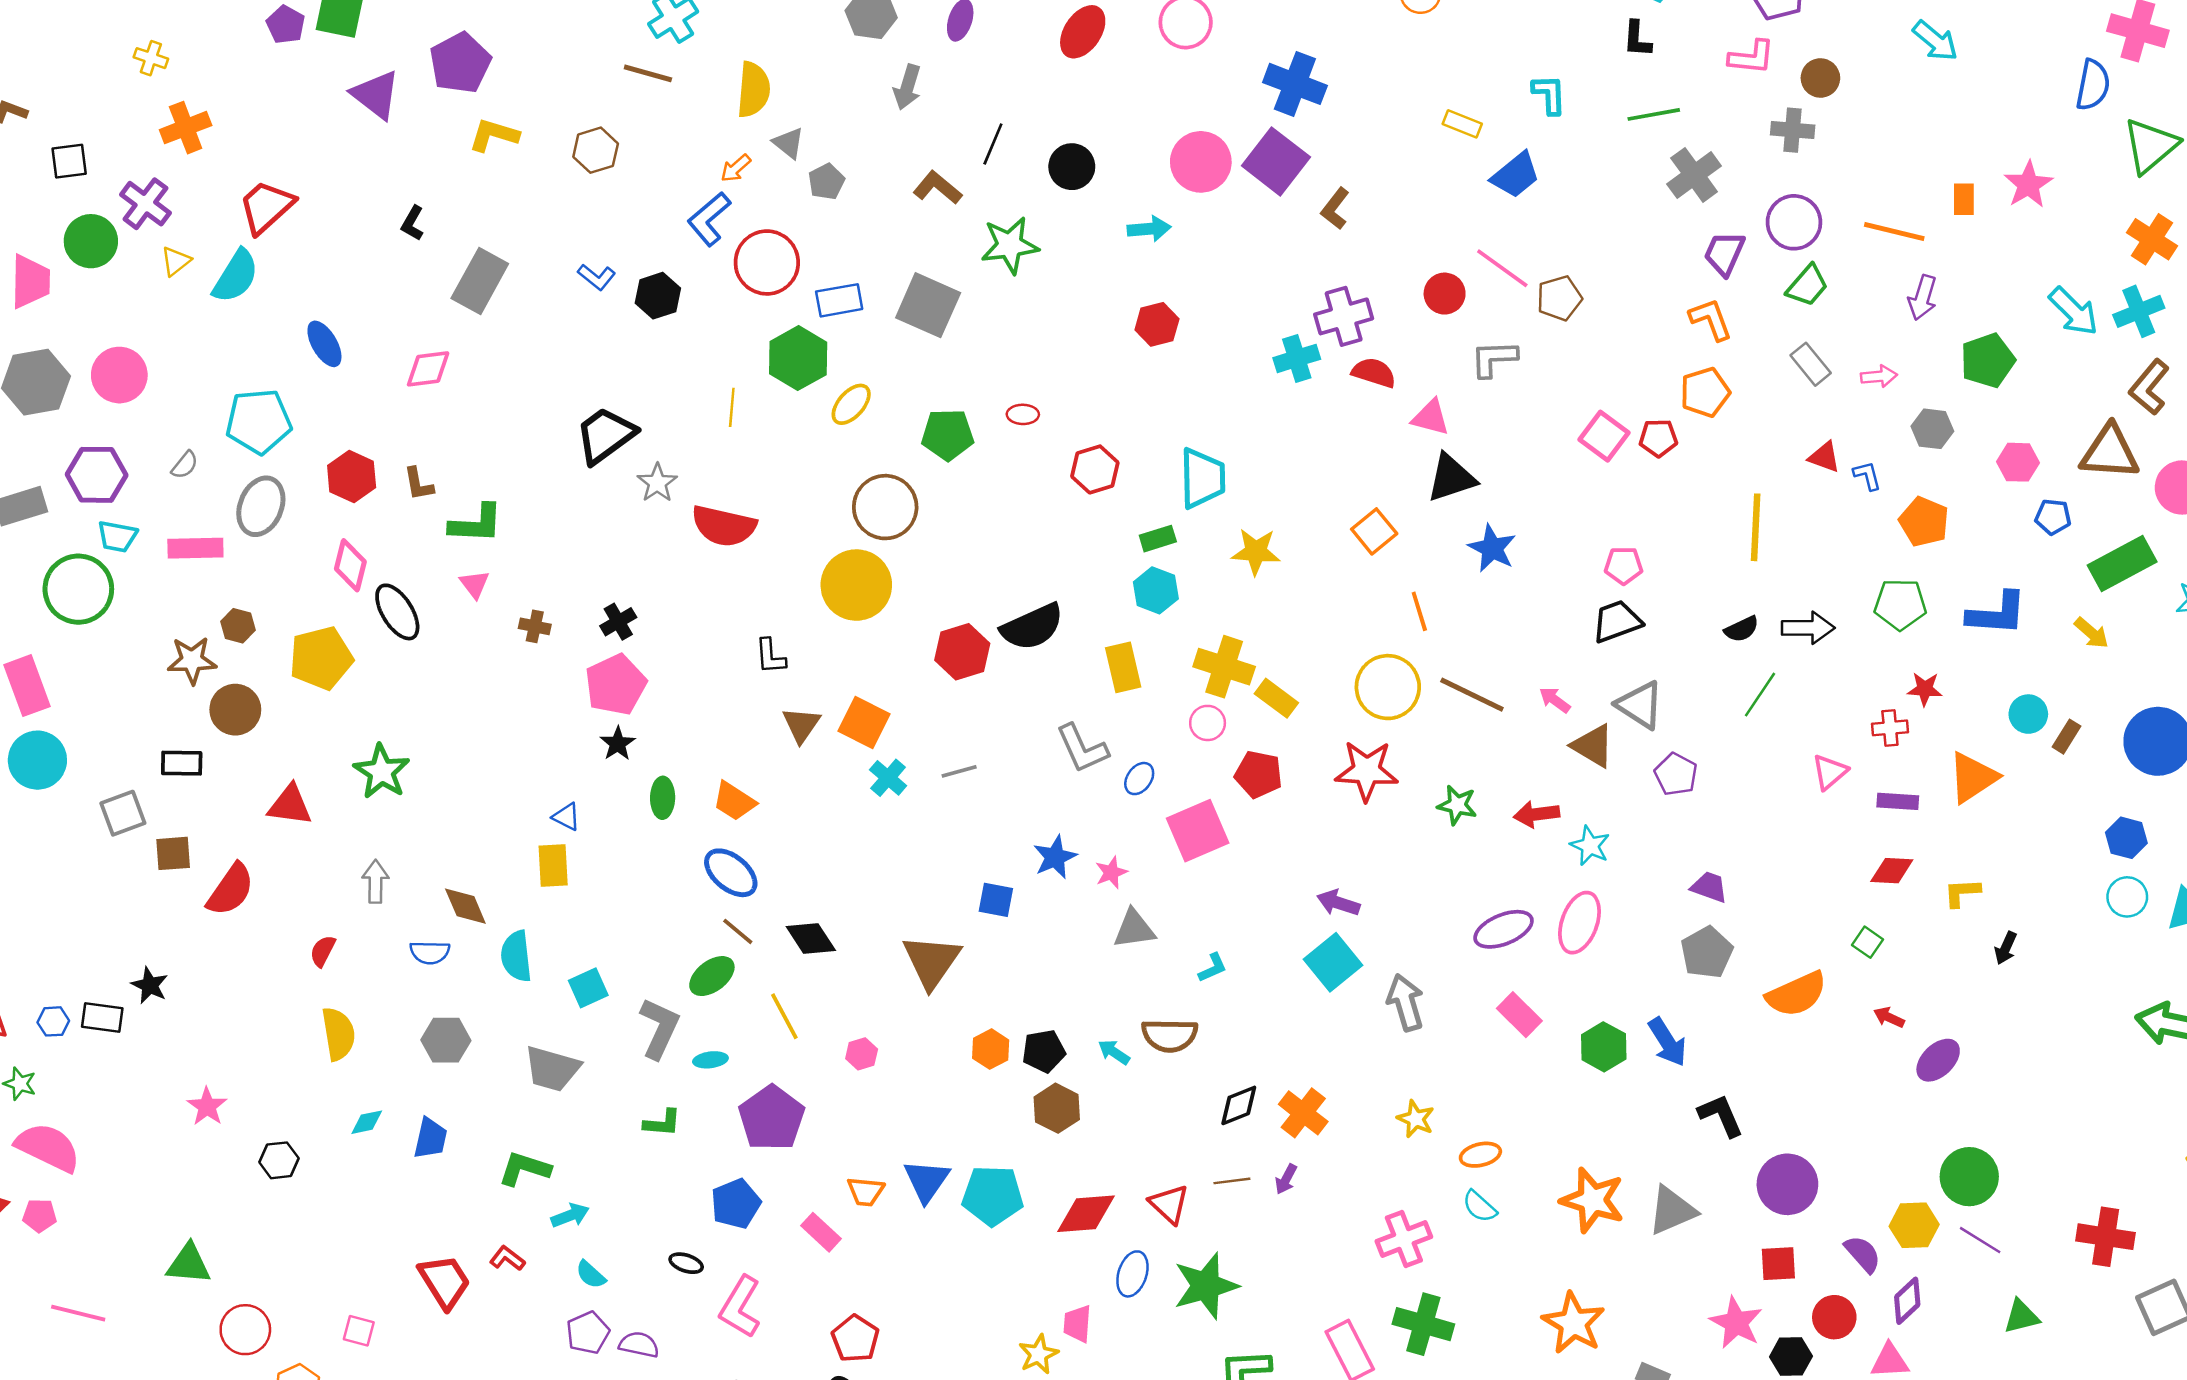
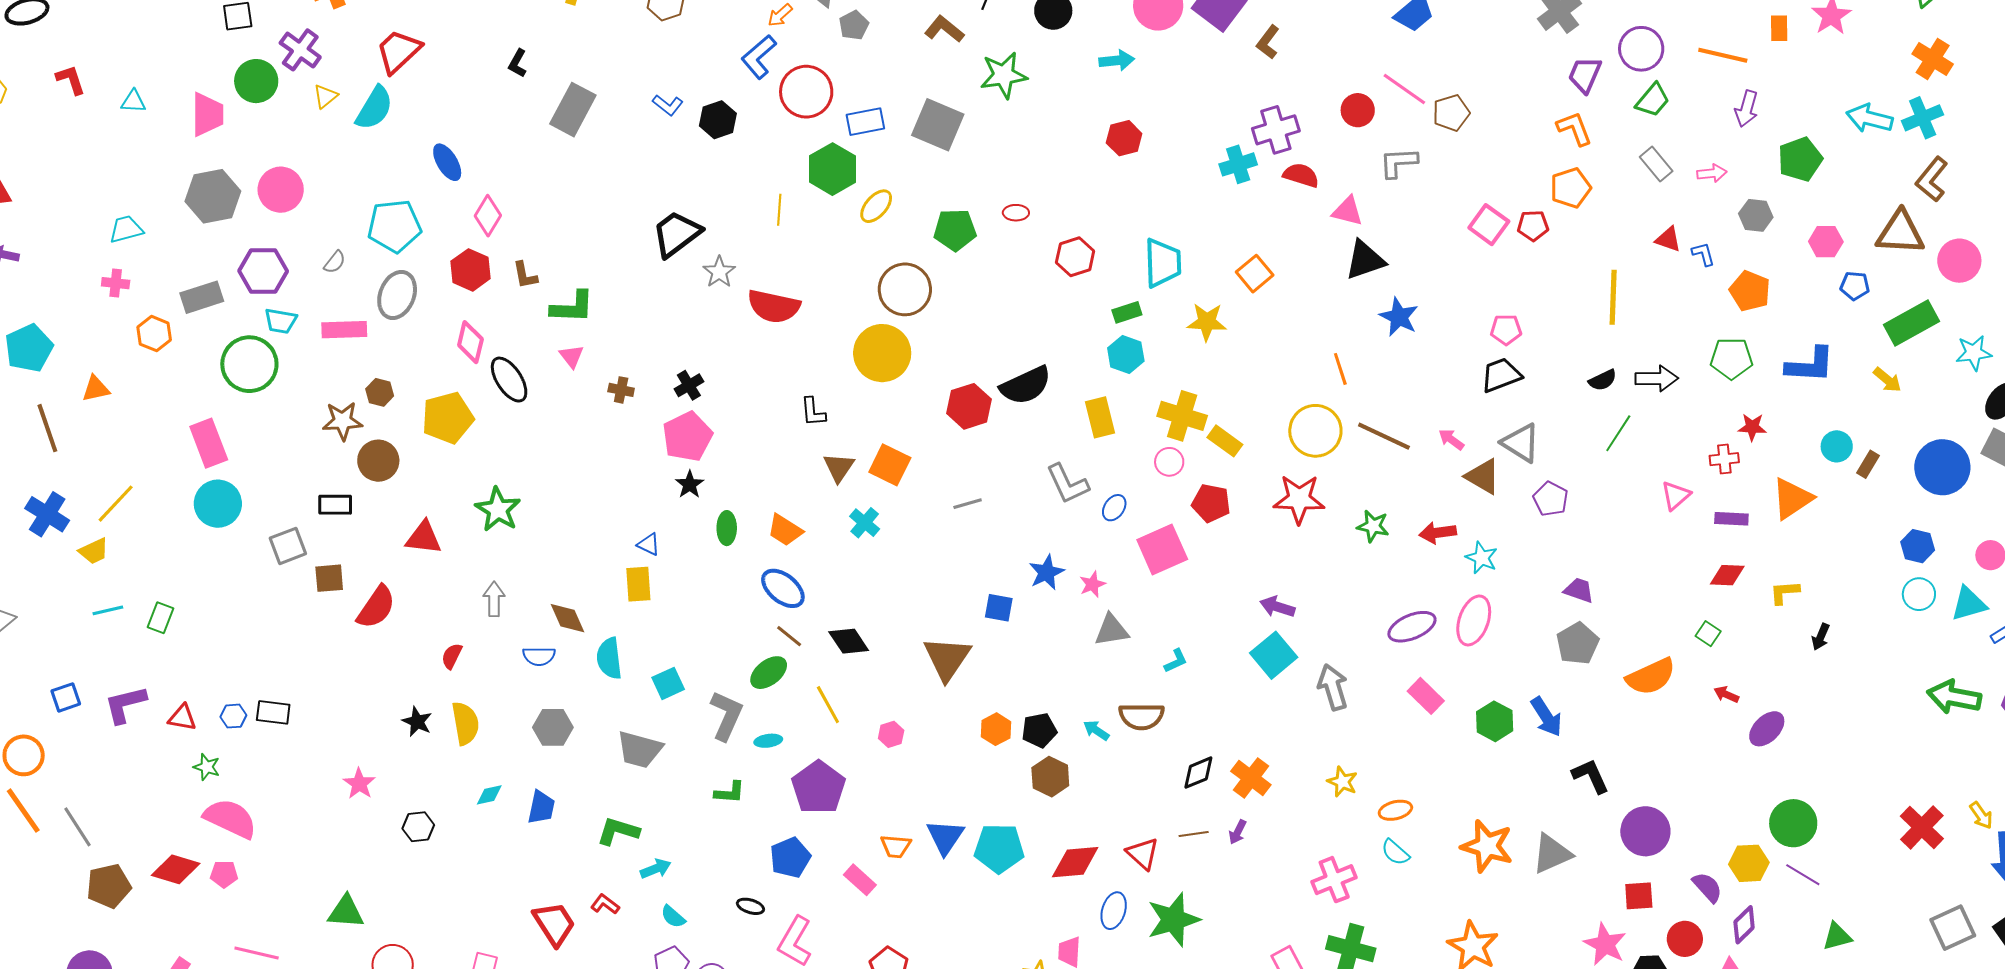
cyan arrow: (2074, 311) -> (1869, 118), turned 150
pink diamond: (428, 369) -> (488, 216), moved, turned -51
orange square: (1374, 531) -> (1255, 274), moved
cyan cross: (888, 778) -> (865, 523), moved
black star: (150, 985) -> (417, 722), moved
red cross: (2106, 1237) -> (1922, 827), moved, turned 36

